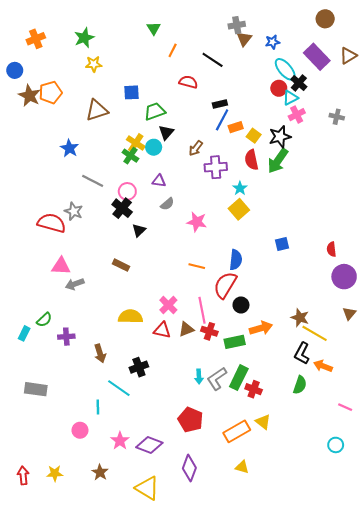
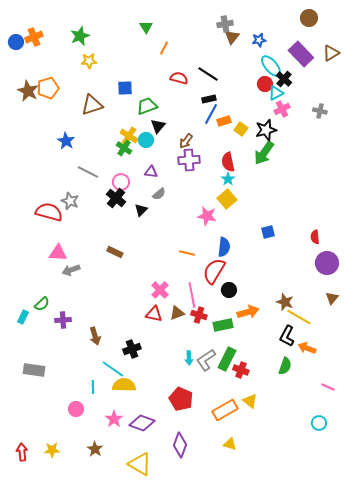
black line: (213, 60) -> (208, 74), moved
blue circle: (15, 70) -> (16, 42), moved
red semicircle: (251, 160) -> (228, 162), moved
purple cross: (216, 167) -> (189, 160), moved
pink star: (197, 222) -> (207, 216), moved
black triangle: (139, 230) -> (141, 210), moved
yellow semicircle: (130, 317) -> (124, 385), moved

